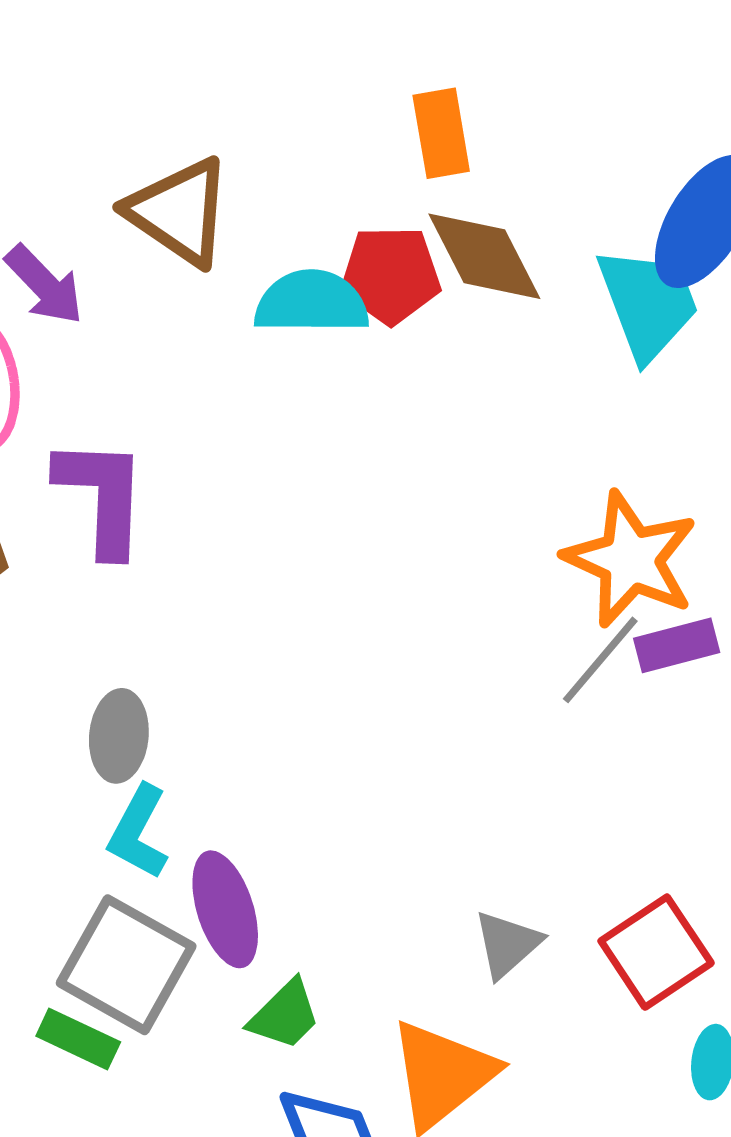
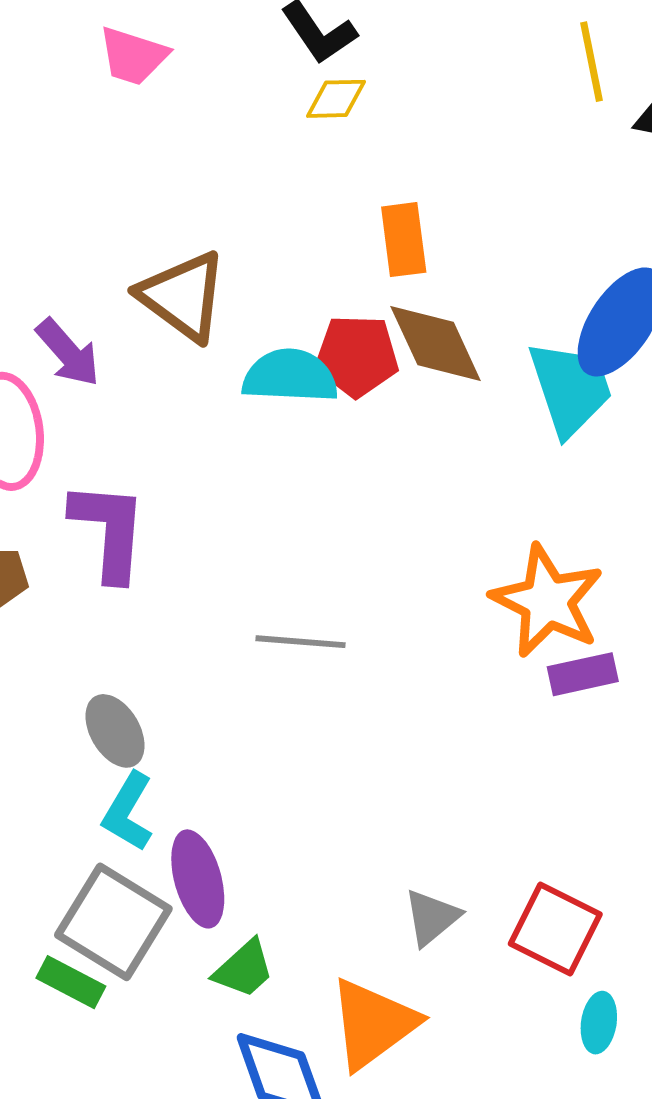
gray line: (600, 660) -> (300, 642), moved, turned 52
gray ellipse: (119, 736) -> (115, 731), turned -38
red square: (656, 952) -> (555, 929), turned -32

